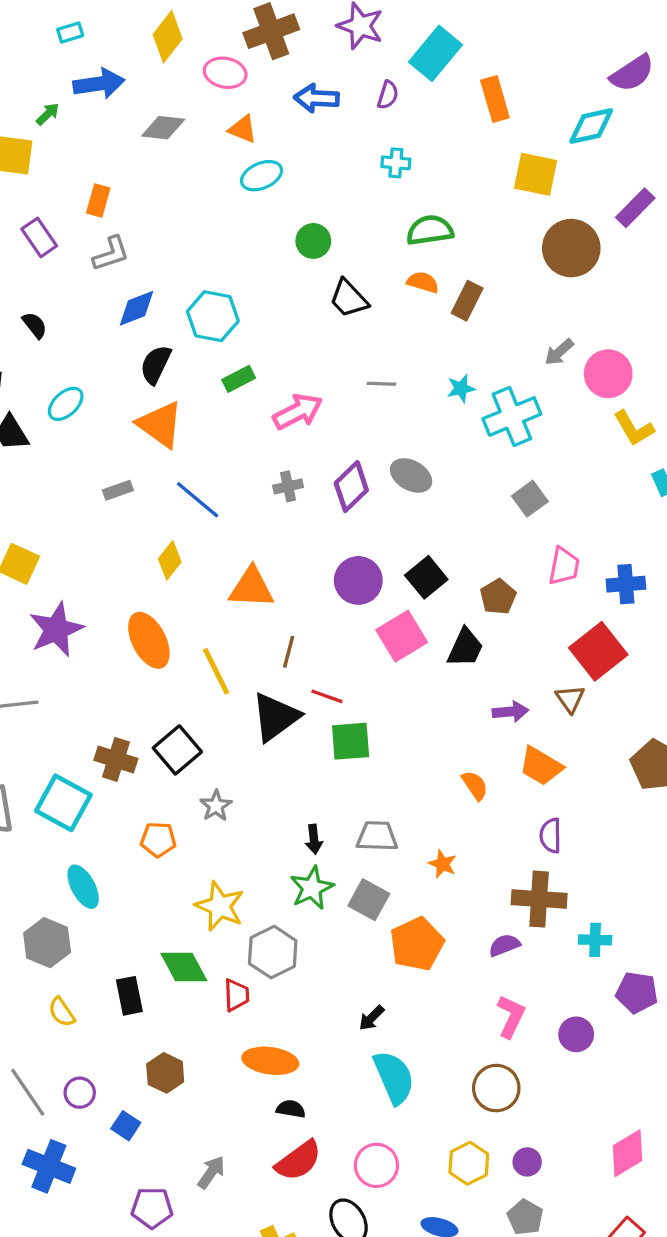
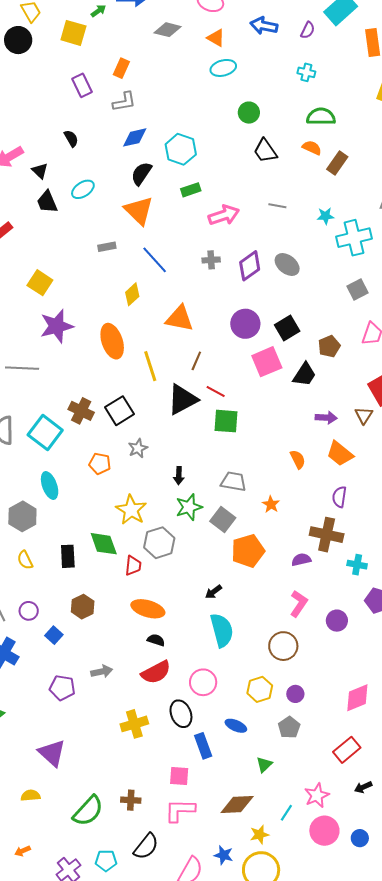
black arrow: (314, 839) -> (179, 476), moved
gray arrow: (211, 1172) -> (102, 671), turned 35

